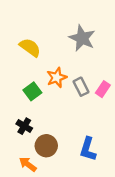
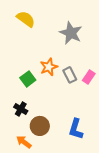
yellow semicircle: (30, 47) -> (26, 19), moved

